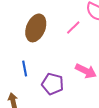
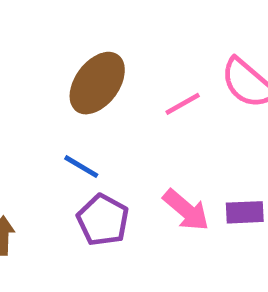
blue line: (25, 68) -> (81, 167), moved, turned -63

